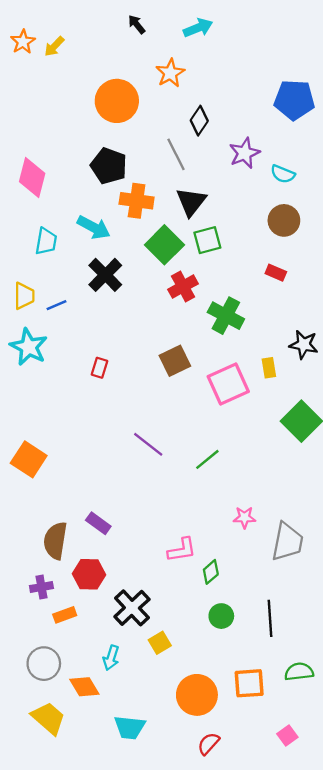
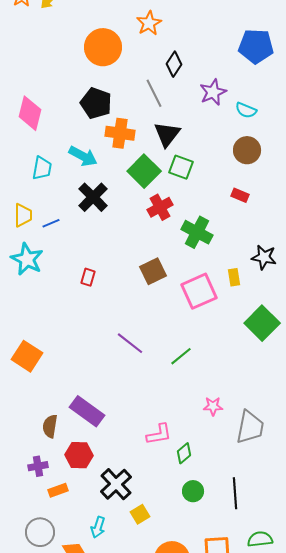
green square: (207, 240) -> (181, 167), turned 35
purple rectangle: (98, 523) -> (87, 411), size x1.6
brown semicircle: (55, 541) -> (50, 426), size x0.7

